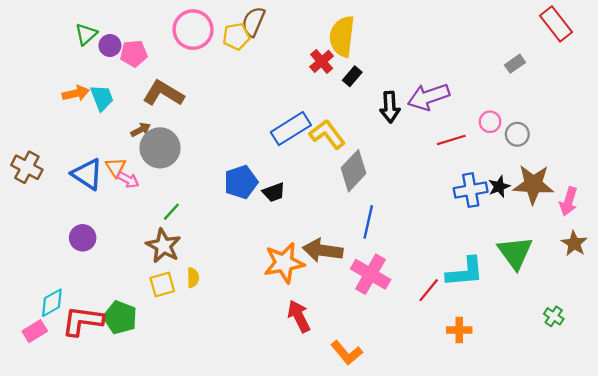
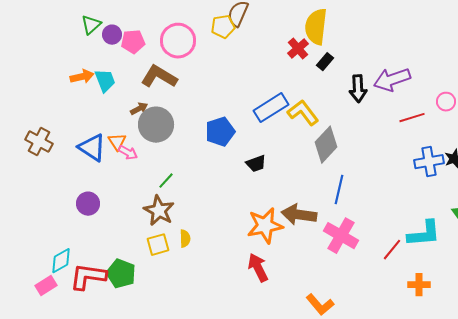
pink circle: (193, 30) -> (178, 41), moved
blue pentagon: (241, 182) -> (220, 132), moved
red arrow: (299, 316) -> (258, 268), moved

